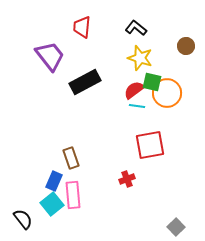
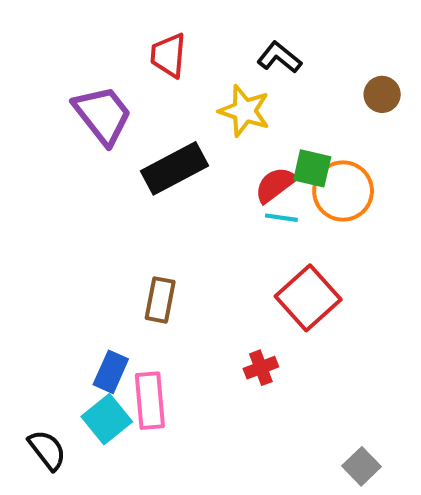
yellow star: (140, 58) -> (244, 111), moved
red square: (150, 145) -> (308, 298), turned -32
brown rectangle: (71, 158) -> (160, 300), moved, turned 30

